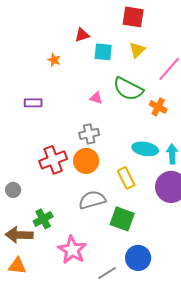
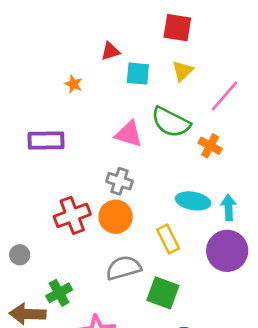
pink triangle: (96, 98) -> (129, 134), size x1.6
purple rectangle: (33, 103) -> (46, 141), size x1.5
gray cross: (89, 134) -> (120, 181), turned 30

